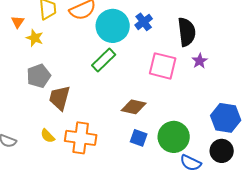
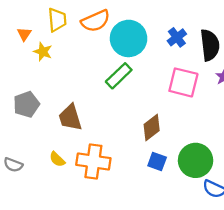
blue cross: (144, 22) -> (177, 37), moved
gray pentagon: (39, 76) -> (26, 104), moved
brown trapezoid: (60, 98) -> (70, 118), turned -32
brown diamond: (134, 107) -> (152, 127), turned -50

